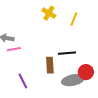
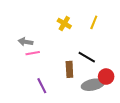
yellow cross: (49, 13) -> (64, 23), moved
black line: (67, 53) -> (87, 57), turned 36

